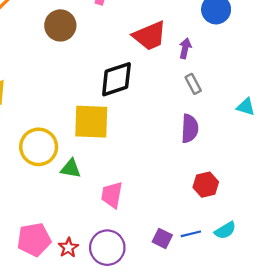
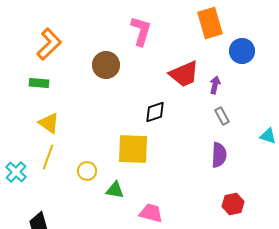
black diamond: (116, 79) -> (155, 112), size x0.7
yellow circle: (39, 147) -> (87, 171), size x0.6
pink trapezoid: (112, 195) -> (151, 213), turned 95

